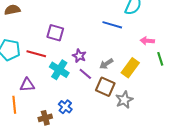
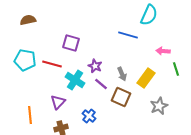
gray arrow: (106, 64) -> (122, 74), turned -80
purple triangle: (27, 85) -> (58, 102), moved, turned -42
gray star: (124, 100) -> (159, 106), moved
blue cross: (65, 107) -> (89, 116), moved

